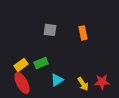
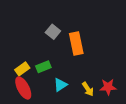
gray square: (50, 30) -> (53, 32), turned 32
orange rectangle: (83, 33) -> (76, 43), moved, size x1.5

